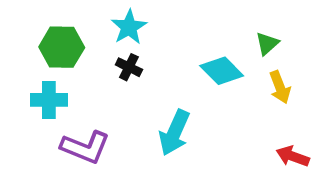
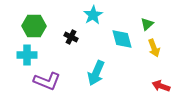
cyan star: (129, 27) -> (93, 15), moved
cyan diamond: (222, 71) -> (122, 39), turned 30

